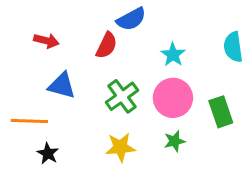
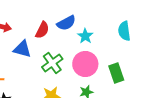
blue semicircle: (131, 19) -> (66, 23), moved
blue triangle: (62, 86) -> (22, 49), moved

